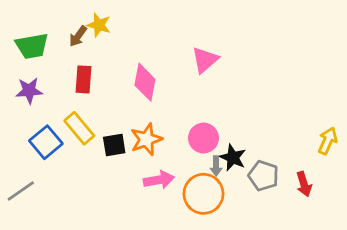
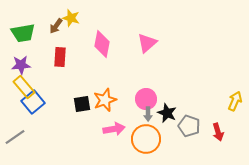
pink diamond: (145, 82) -> (102, 44), moved
yellow rectangle: (79, 128) -> (24, 87), moved
gray arrow: (216, 166) -> (148, 114), moved

